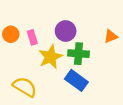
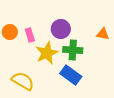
orange triangle: (111, 36) -> (103, 34), turned 32

